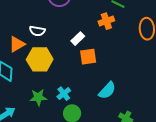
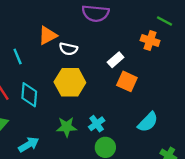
orange cross: (106, 21) -> (150, 41), turned 35
orange triangle: (17, 44) -> (48, 36), moved
orange square: (88, 57) -> (127, 81), turned 30

